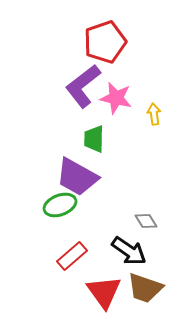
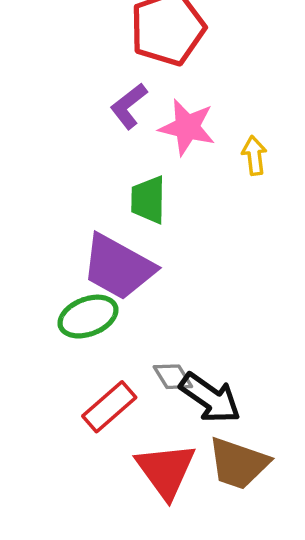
purple L-shape: (83, 86) -> (129, 106), size x0.6
gray diamond: (146, 221) -> (173, 377), moved

